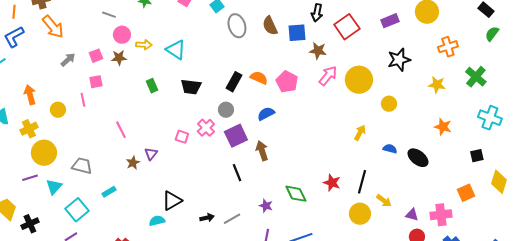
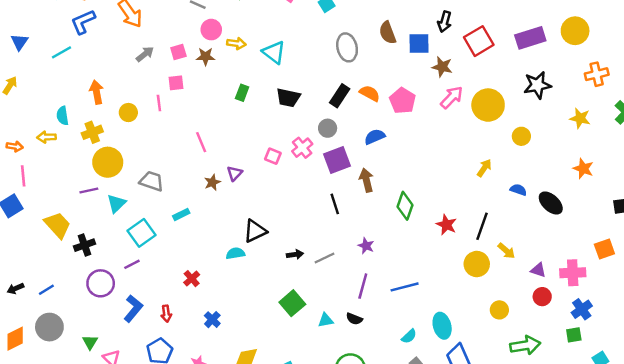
purple rectangle: (390, 21) -> (530, 38), size x1.4
gray ellipse: (237, 26) -> (347, 47), moved
green rectangle: (152, 86) -> (242, 93), turned 40
green diamond: (296, 194) -> (405, 206), moved, turned 40

